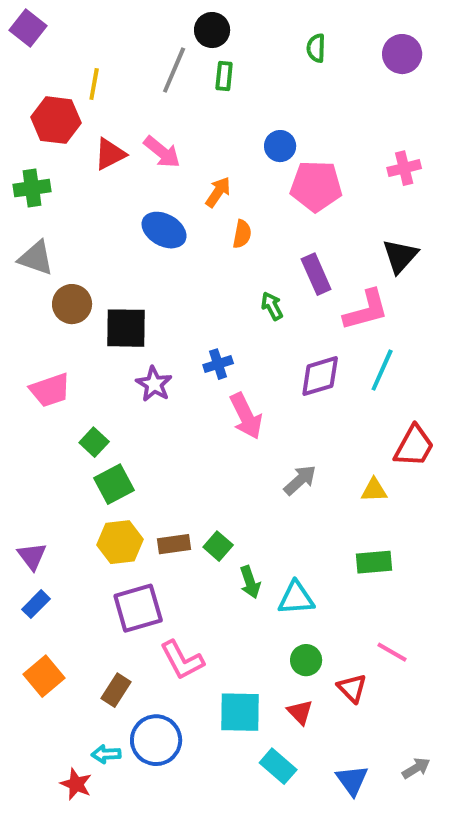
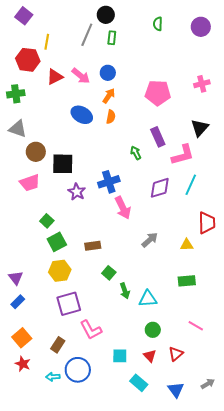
purple square: (28, 28) -> (24, 16), moved
blue circle: (280, 146) -> (108, 73), moved
orange semicircle: (242, 234) -> (111, 117), moved
blue cross: (218, 364) -> (109, 182), size x1.5
pink trapezoid: (50, 390) -> (30, 183), moved
red trapezoid: (414, 446) -> (207, 223), turned -30
brown rectangle: (174, 544) -> (93, 246), moved
red triangle: (352, 688) -> (176, 354), moved, turned 35
cyan square: (240, 712) -> (120, 356), size x0.7
red star: (76, 784) -> (23, 364), moved

